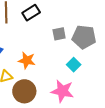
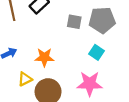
gray square: (59, 34) -> (74, 22), turned 32

